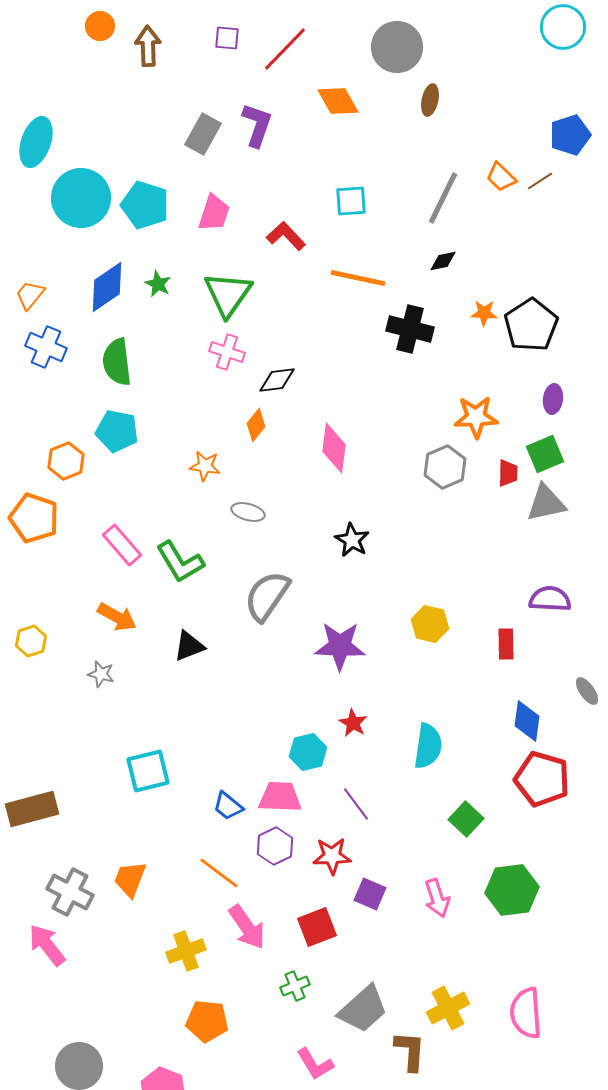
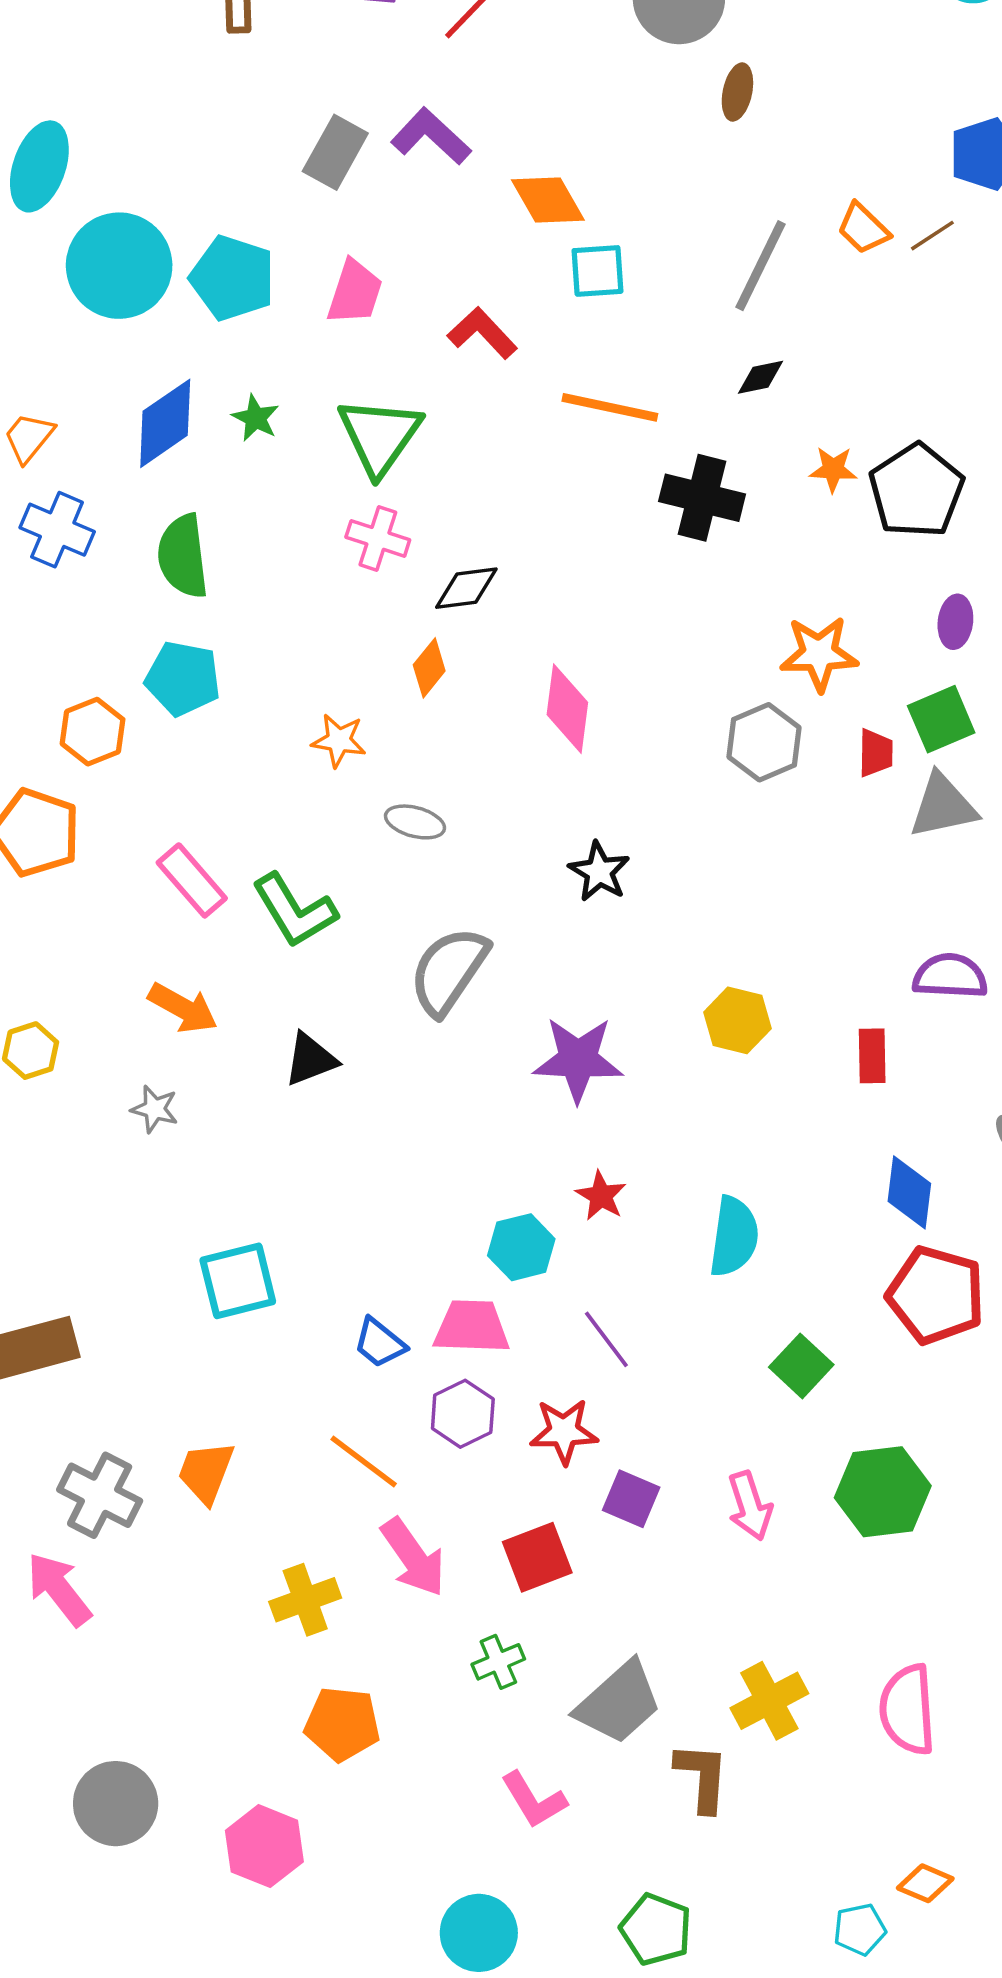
orange diamond: (338, 101) -> (548, 200), moved
purple L-shape: (257, 125) -> (431, 136), turned -66

